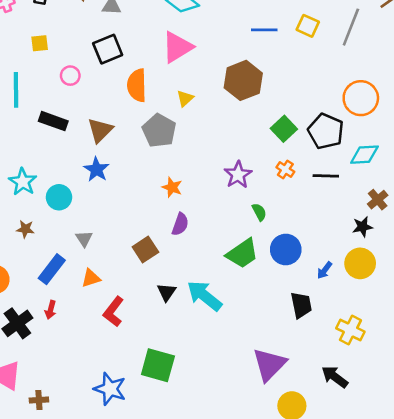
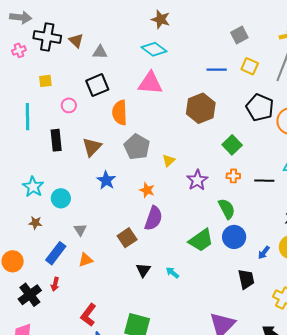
pink triangle: (177, 47) -> (150, 83), turned 36
yellow triangle: (185, 98) -> (169, 161), moved
black rectangle: (53, 121) -> (56, 140), turned 65
black pentagon: (326, 131) -> (260, 107), moved
blue star: (96, 169) -> (106, 180), moved
orange cross: (285, 169) -> (233, 176), turned -32
green semicircle: (259, 212) -> (227, 209), moved, size x1.5
purple semicircle: (180, 224) -> (153, 218), size x1.4
cyan arrow: (204, 296) -> (172, 273), size x0.5
red L-shape: (113, 312) -> (88, 315), moved

